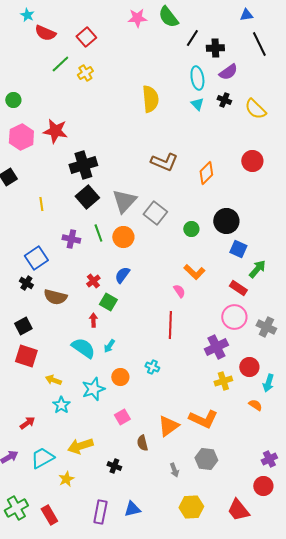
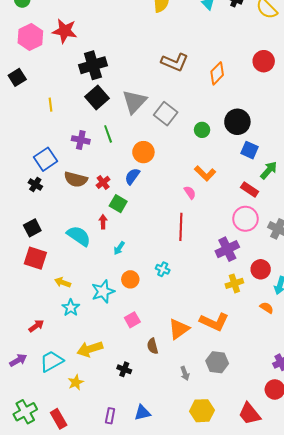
orange circle: (123, 237) -> (143, 152), moved
brown semicircle: (55, 297) -> (76, 179), moved
cyan semicircle: (83, 348) -> (79, 236), moved
purple rectangle: (100, 512) -> (110, 416), size x0.7

